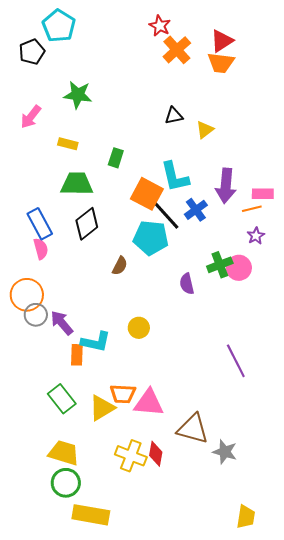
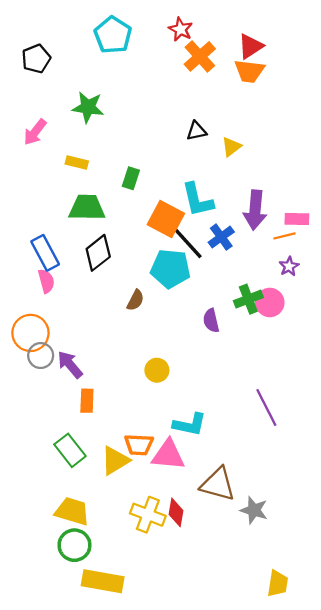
cyan pentagon: (59, 26) -> (113, 35), moved
cyan L-shape: (96, 342) -> (190, 424), moved

